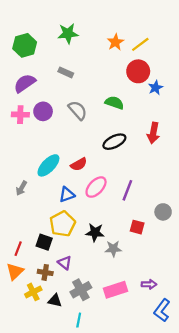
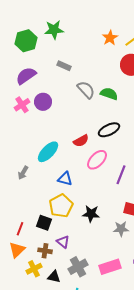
green star: (68, 34) -> (54, 30), moved
gray semicircle: (78, 110) -> (86, 90), moved
pink cross: (20, 115) -> (22, 105), turned -35
red semicircle: (79, 164) -> (81, 141), moved
pink ellipse: (96, 187) -> (97, 160), moved
blue triangle: (67, 195) -> (65, 179), turned 35
gray star: (113, 249) -> (121, 229), moved

